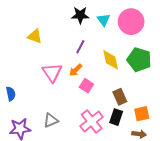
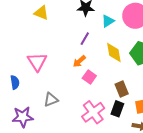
cyan triangle: (104, 20) -> (108, 21), moved, turned 32
yellow triangle: (35, 36) -> (41, 13), moved
pink triangle: (52, 72) -> (37, 62), moved
gray triangle: (51, 120) -> (51, 100), moved

